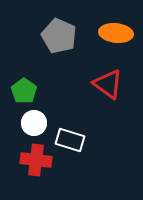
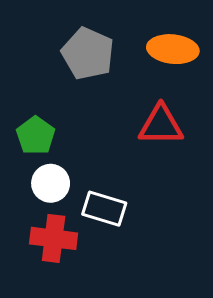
red triangle: (108, 84) -> (161, 125), turned -36

